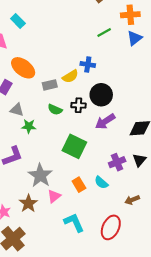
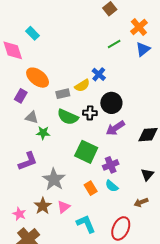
orange cross: (130, 15) -> (139, 27), turned -36
blue cross: (88, 65) -> (99, 74), turned 32
green semicircle: (55, 110) -> (68, 117), size x1.5
black triangle: (139, 160) -> (147, 175), moved
purple cross: (117, 162) -> (111, 165), moved
pink triangle: (54, 196) -> (64, 207), moved

